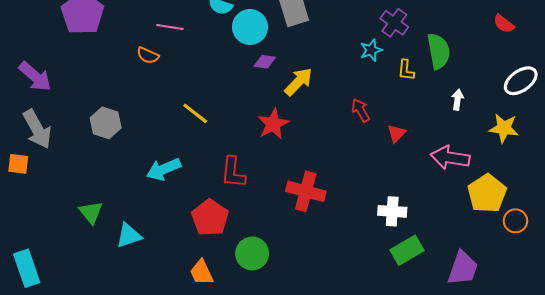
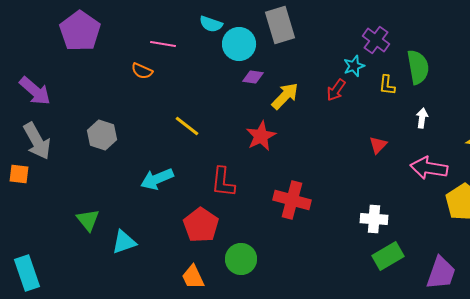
white arrow: (458, 100) -> (422, 118), moved
red arrow: (361, 110) -> (336, 90), moved, turned -115

